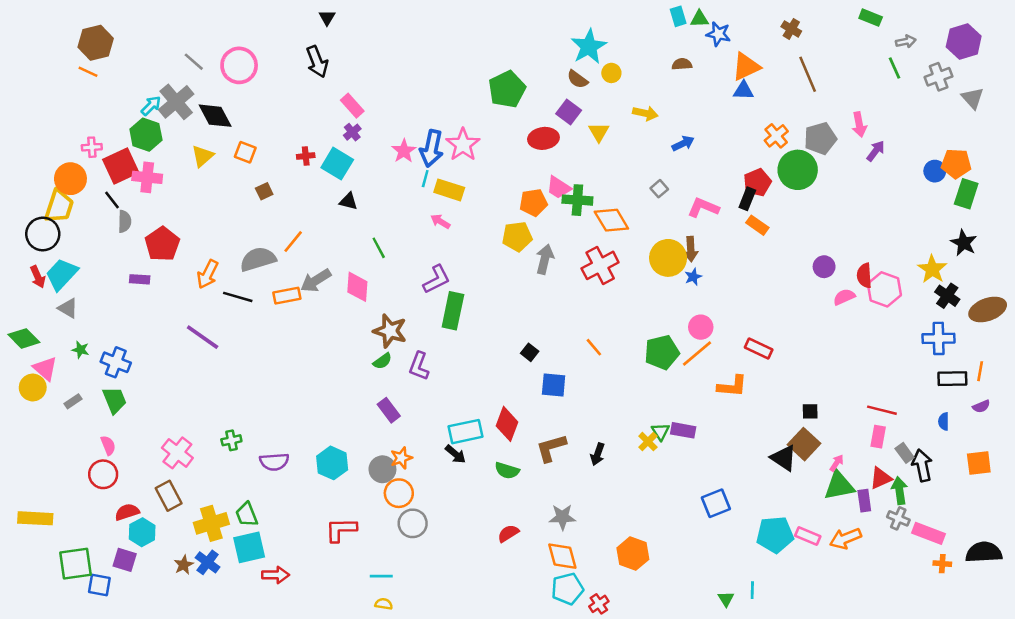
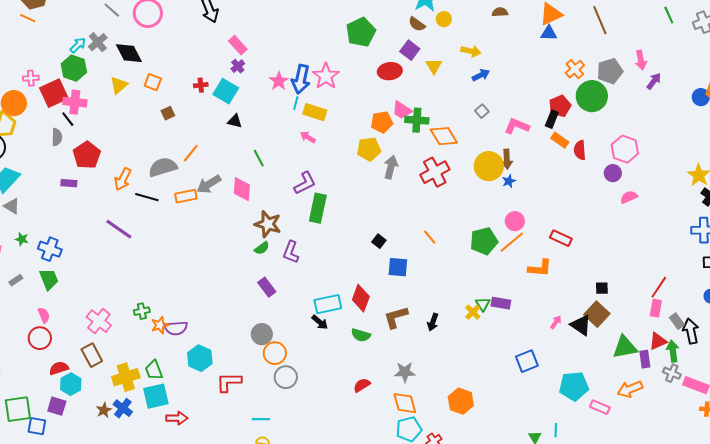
gray cross: (176, 102) -> (98, 42), size x0.7
blue arrow: (683, 143) -> (481, 75), moved
black line: (112, 200) -> (68, 119), moved
red semicircle: (864, 276) -> (580, 150), moved
pink hexagon: (884, 289) -> (625, 149), moved
red line: (882, 410) -> (659, 287), turned -70
orange star: (401, 458) -> (160, 325), moved
cyan hexagon: (332, 463) -> (200, 358), moved
pink arrow: (837, 463) -> (556, 322), moved
pink rectangle: (808, 536) -> (600, 407), moved

